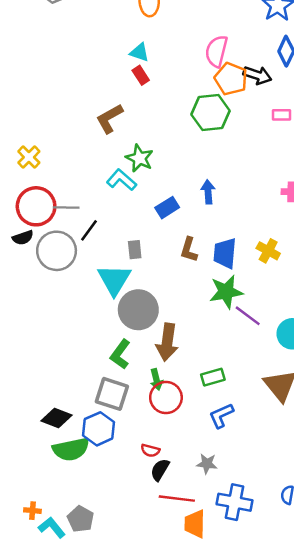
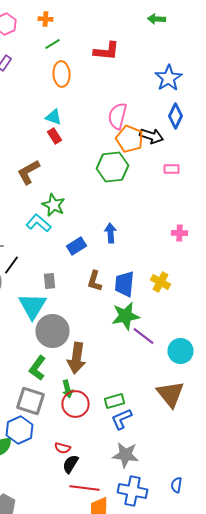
green rectangle: (213, 377) -> (114, 401), moved
gray star: (207, 464) -> (126, 455), moved, size x1.5

